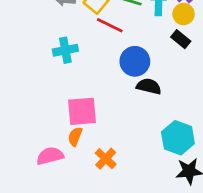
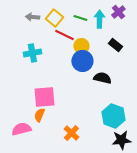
yellow circle: (184, 14) -> (81, 46), moved
black semicircle: (149, 86) -> (102, 78), moved
orange cross: (106, 159) -> (71, 133), moved

